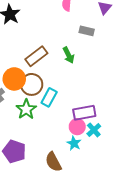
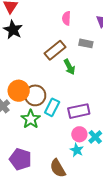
brown rectangle: (36, 56) -> (55, 50), moved
purple rectangle: (84, 113) -> (79, 111), moved

